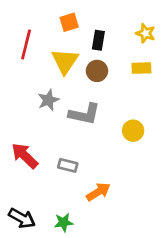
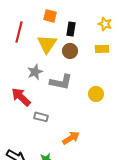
orange square: (69, 22) -> (50, 16), turned 32
red arrow: (25, 156) -> (21, 97), moved
gray rectangle: (68, 165) -> (41, 117), moved

